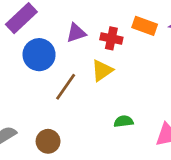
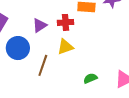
yellow triangle: (102, 70) -> (65, 47), turned 30

